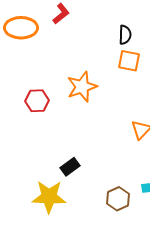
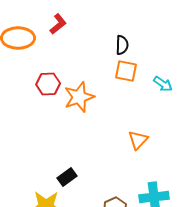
red hexagon: (37, 101) -> (48, 84), moved

